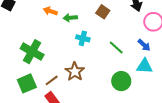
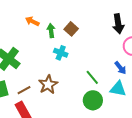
brown square: (103, 12) -> (71, 29), moved
green arrow: (70, 18) -> (51, 31), turned 80
green line: (116, 47) -> (92, 77), moved

